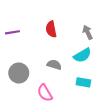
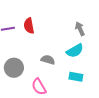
red semicircle: (51, 29) -> (29, 26), moved

